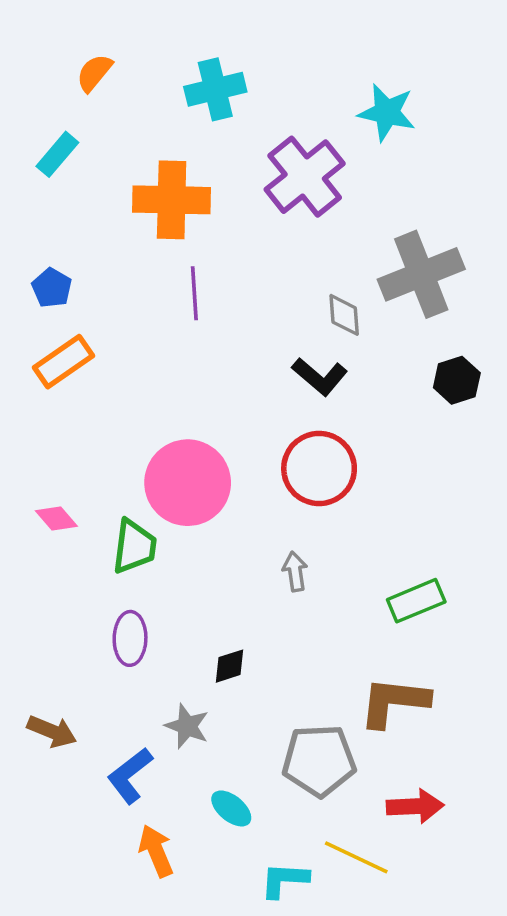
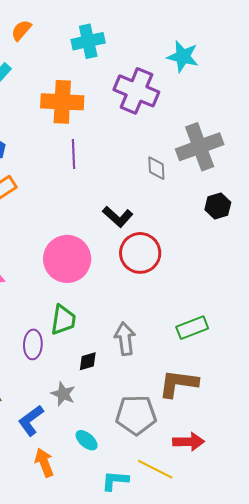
purple cross: (305, 177) -> (136, 91), turned -30
black L-shape: (320, 377) -> (118, 217), moved
green trapezoid: (134, 546) -> (63, 320), moved
gray arrow: (295, 572) -> (125, 339), moved, size x1.5

